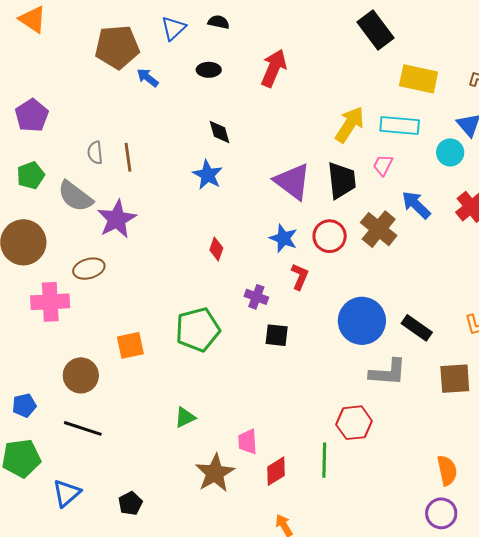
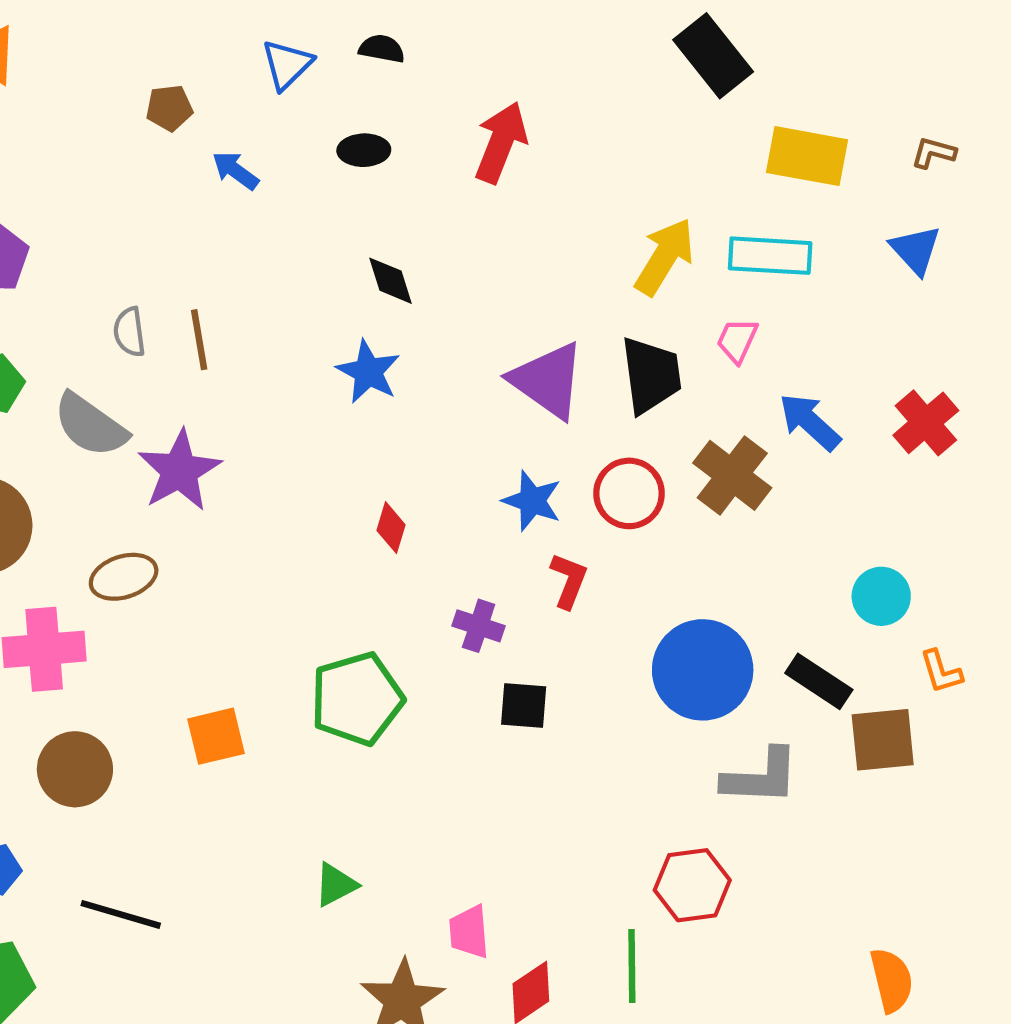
brown pentagon: (117, 47) -> (169, 108), size x0.5
cyan circle: (450, 152) -> (881, 596), moved
brown circle: (81, 375) -> (75, 769), moved
brown square: (455, 379) -> (883, 740), moved

